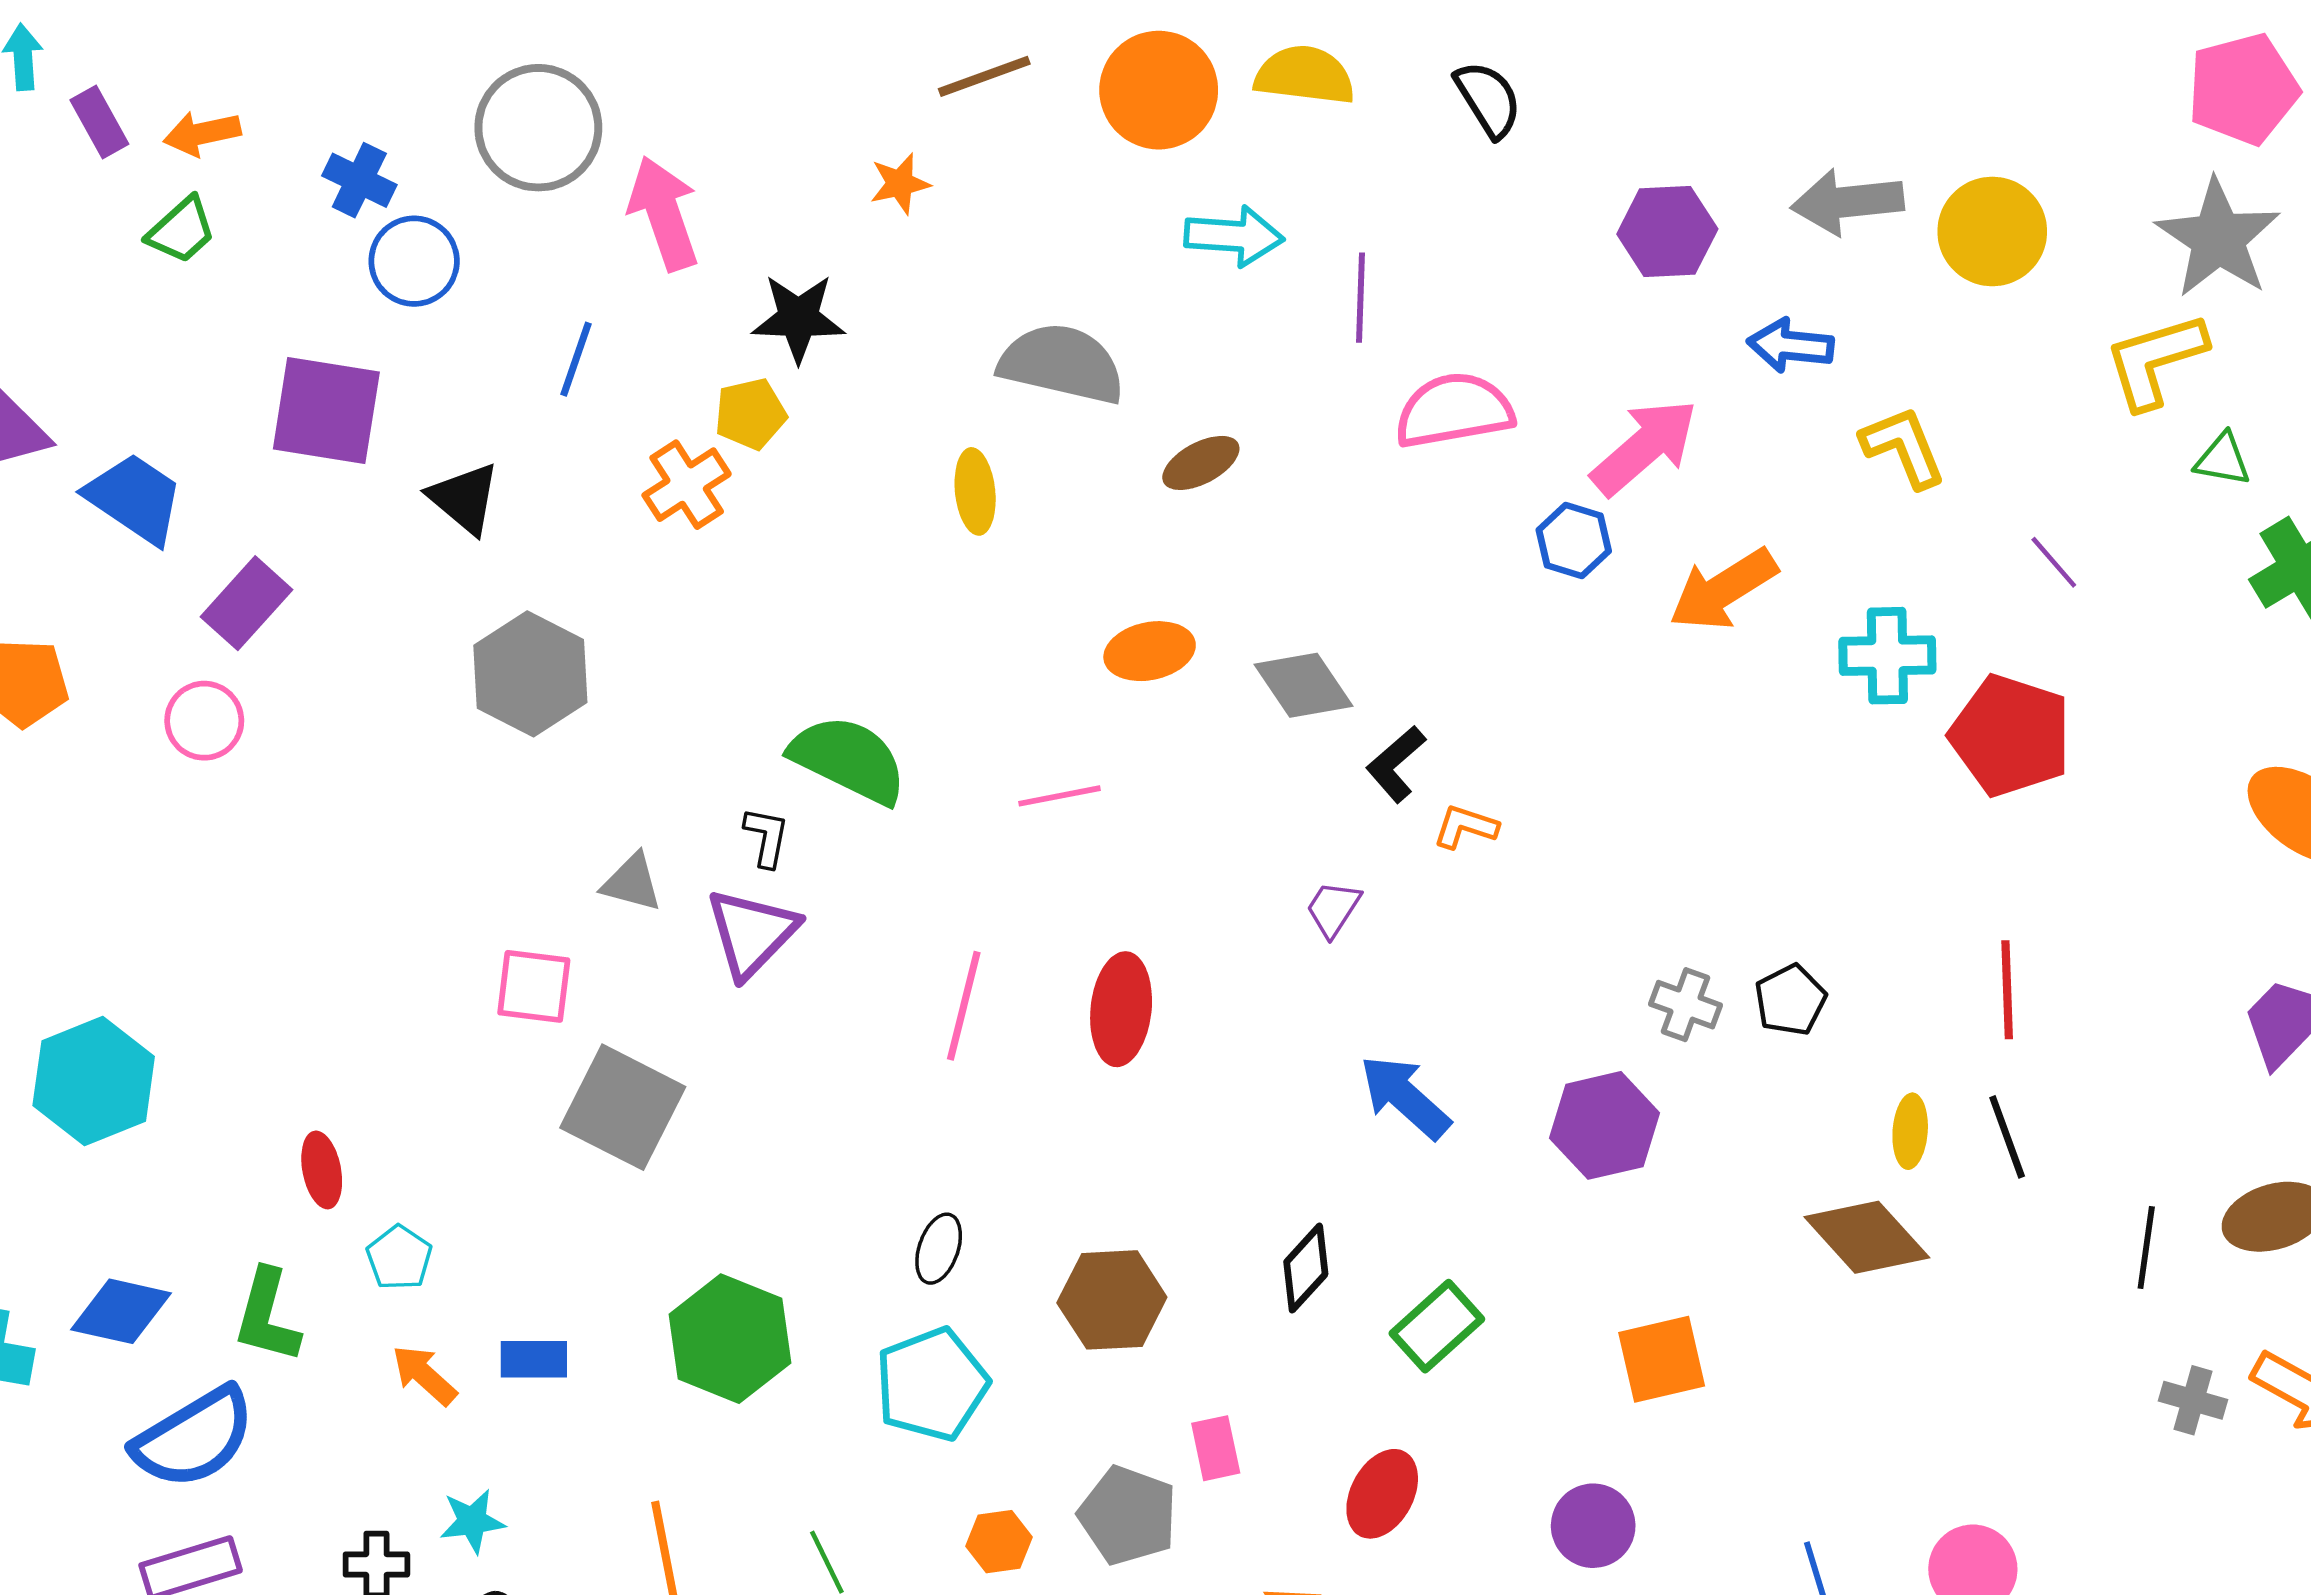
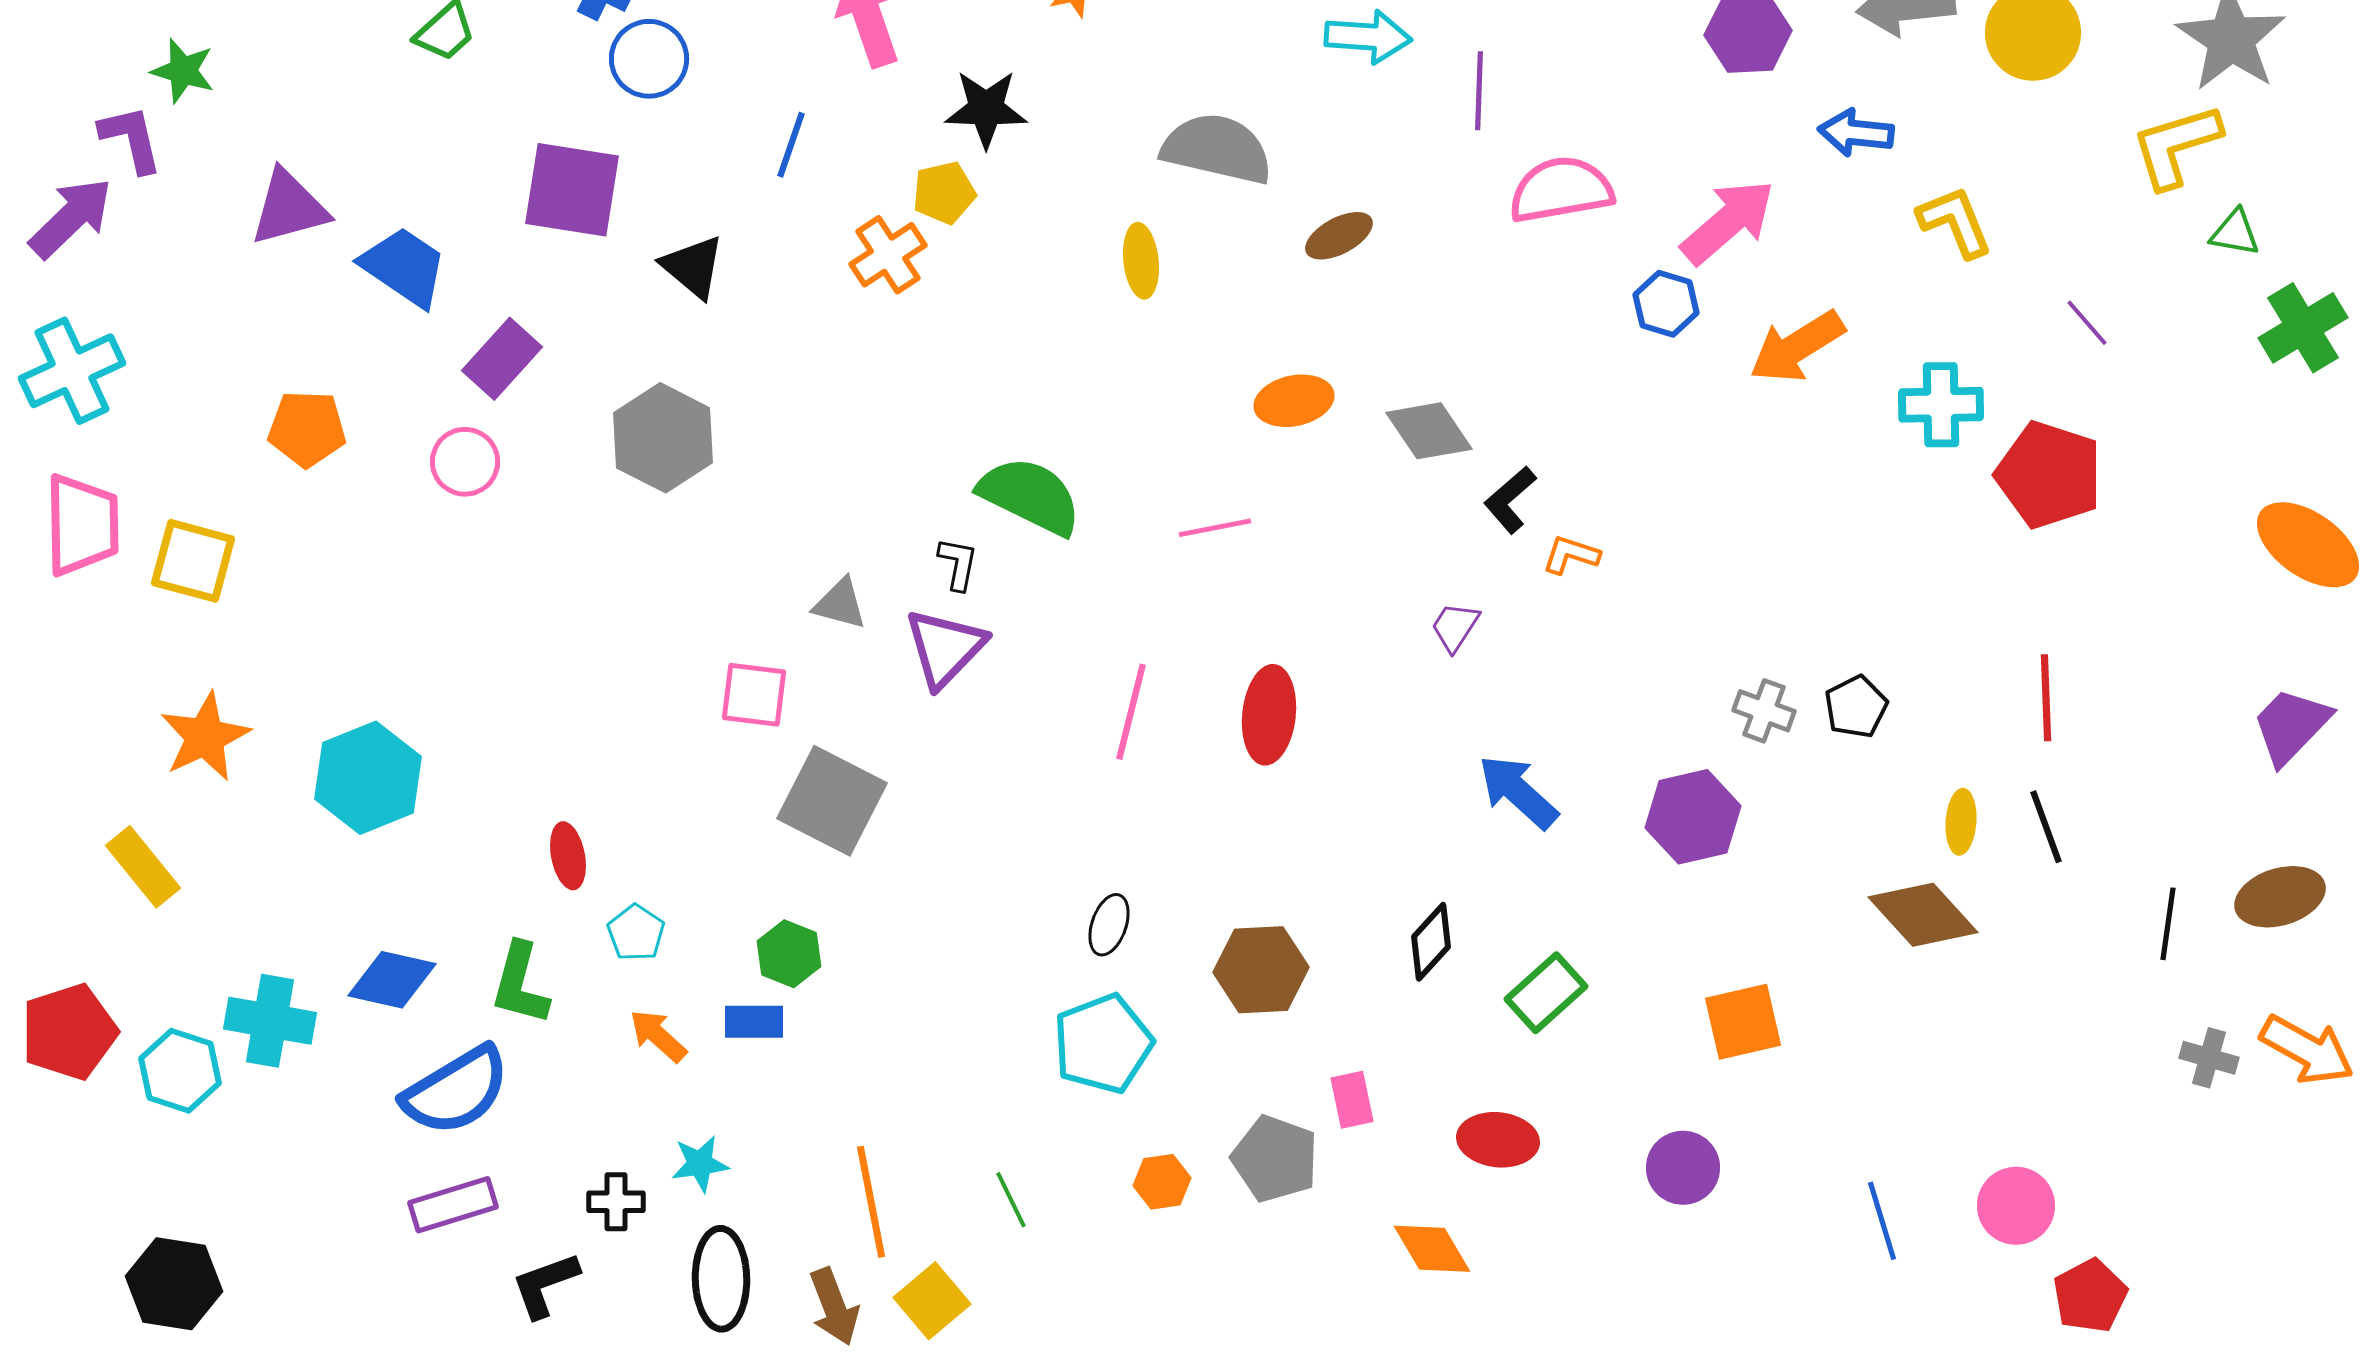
gray hexagon: (530, 674) -> (663, 438), moved
green hexagon: (730, 1339) -> (789, 954), moved, size x0.6
red ellipse: (1382, 1494) -> (1498, 1140), turned 68

